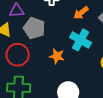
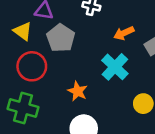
orange star: (57, 56) -> (78, 91), moved

